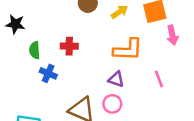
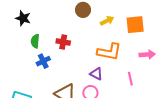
pink arrow: (172, 35) -> (147, 55), moved, turned -91
blue cross: (48, 73) -> (43, 61), turned 32

